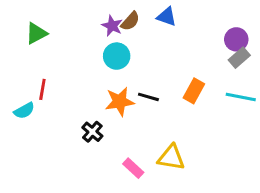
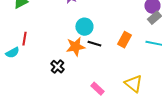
cyan circle: (117, 56) -> (84, 27), moved
yellow triangle: (171, 158) -> (133, 84), moved, turned 30
pink rectangle: (133, 168) -> (97, 89), moved

